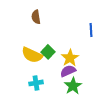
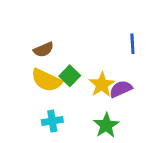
brown semicircle: (36, 17) -> (44, 50), moved, turned -104
purple semicircle: (68, 71) -> (121, 89), moved

